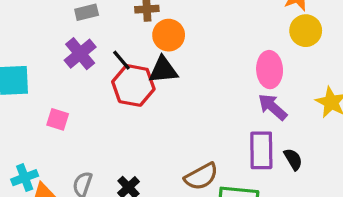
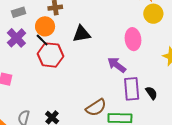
orange circle: (169, 35) -> (45, 26), moved
black triangle: (163, 70) -> (82, 34), moved
purple arrow: (273, 107) -> (117, 65), moved

